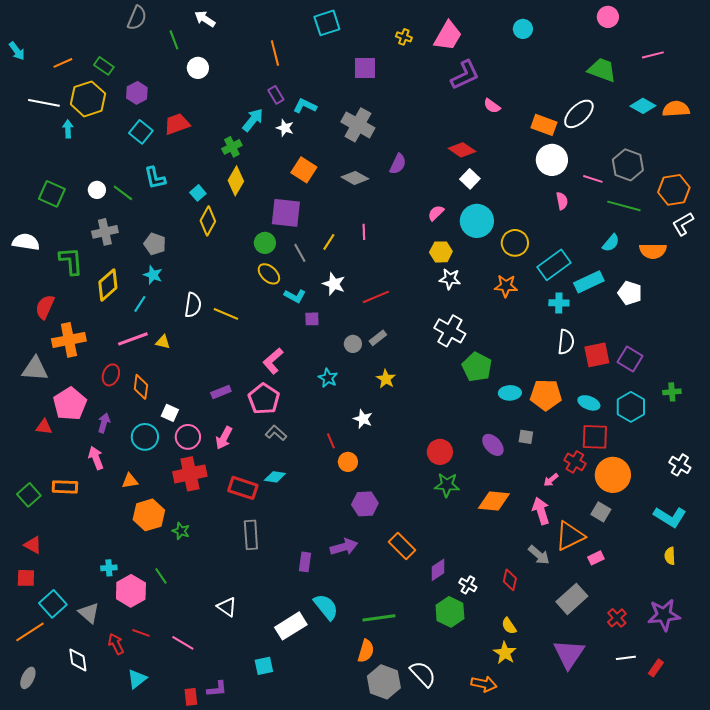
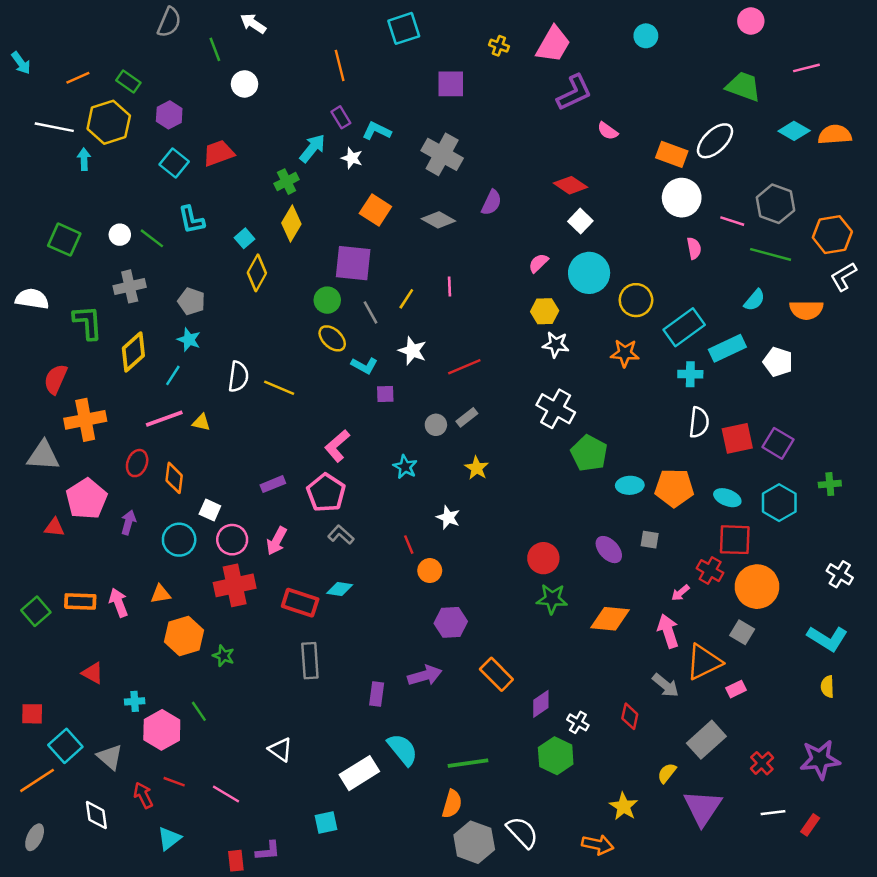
pink arrow: (96, 458) -> (119, 603), moved
red triangle: (33, 545) -> (93, 673), moved
yellow semicircle: (509, 626) -> (667, 773), moved, turned 72

